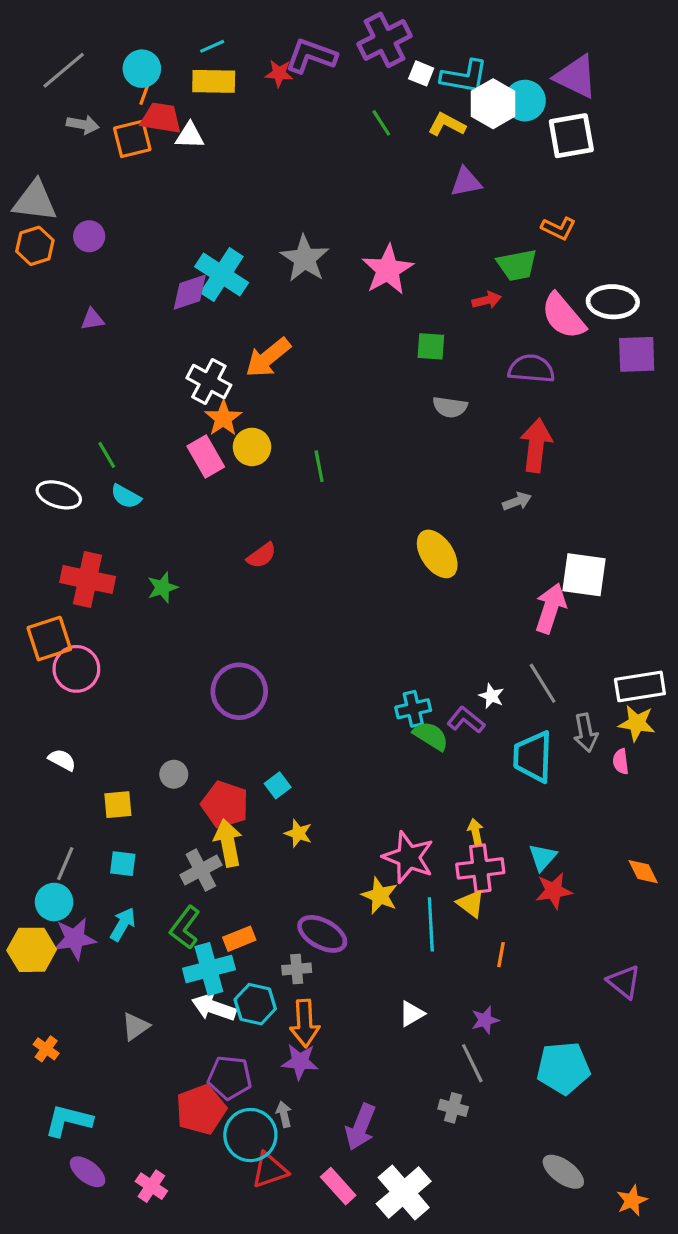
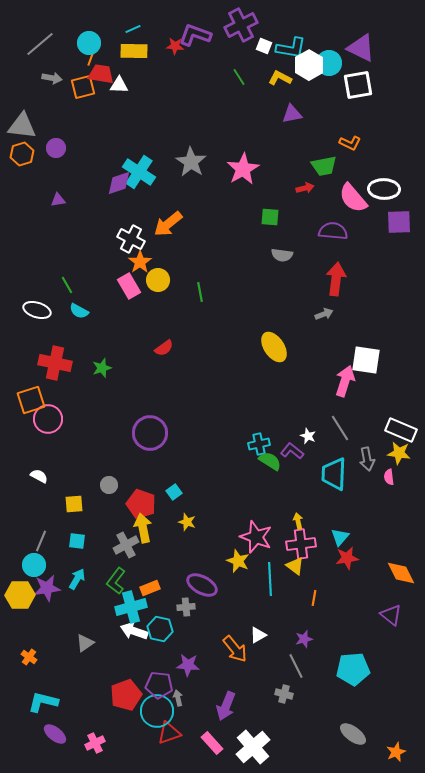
white rectangle: (640, 686) -> (401, 430), turned 32
orange diamond: (643, 872) -> (401, 573), moved, size x1.4
orange arrow: (305, 1023) -> (235, 649), moved, turned -36
purple pentagon: (230, 1078) -> (159, 685), moved
pink cross: (151, 1186) -> (95, 743), turned 30

